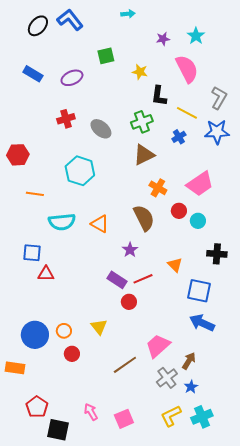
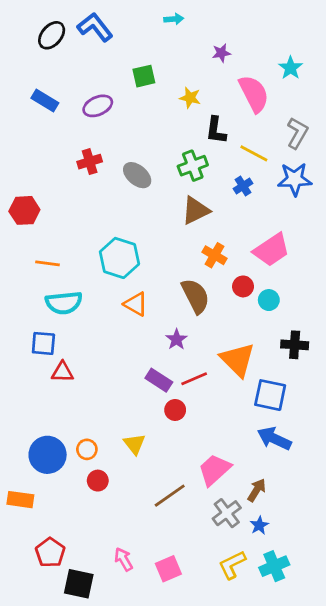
cyan star: (196, 36) -> (291, 68), moved
cyan hexagon: (80, 171) -> (119, 258), moved
cyan semicircle: (62, 222) -> (64, 303), moved
orange triangle: (175, 265) -> (238, 360), size x1.8

